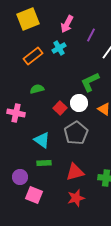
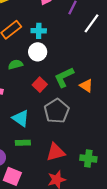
cyan cross: (59, 48) -> (39, 31), moved, turned 32
green L-shape: (90, 82) -> (64, 77), moved
white circle: (79, 103) -> (38, 52), moved

